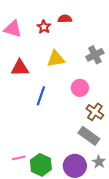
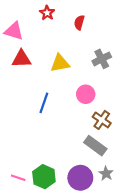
red semicircle: (65, 19) -> (79, 22), moved, turned -72
red star: (44, 27) -> (47, 13), moved
red triangle: (20, 68) -> (21, 59), moved
pink line: (19, 158) -> (18, 178), moved, turned 32

